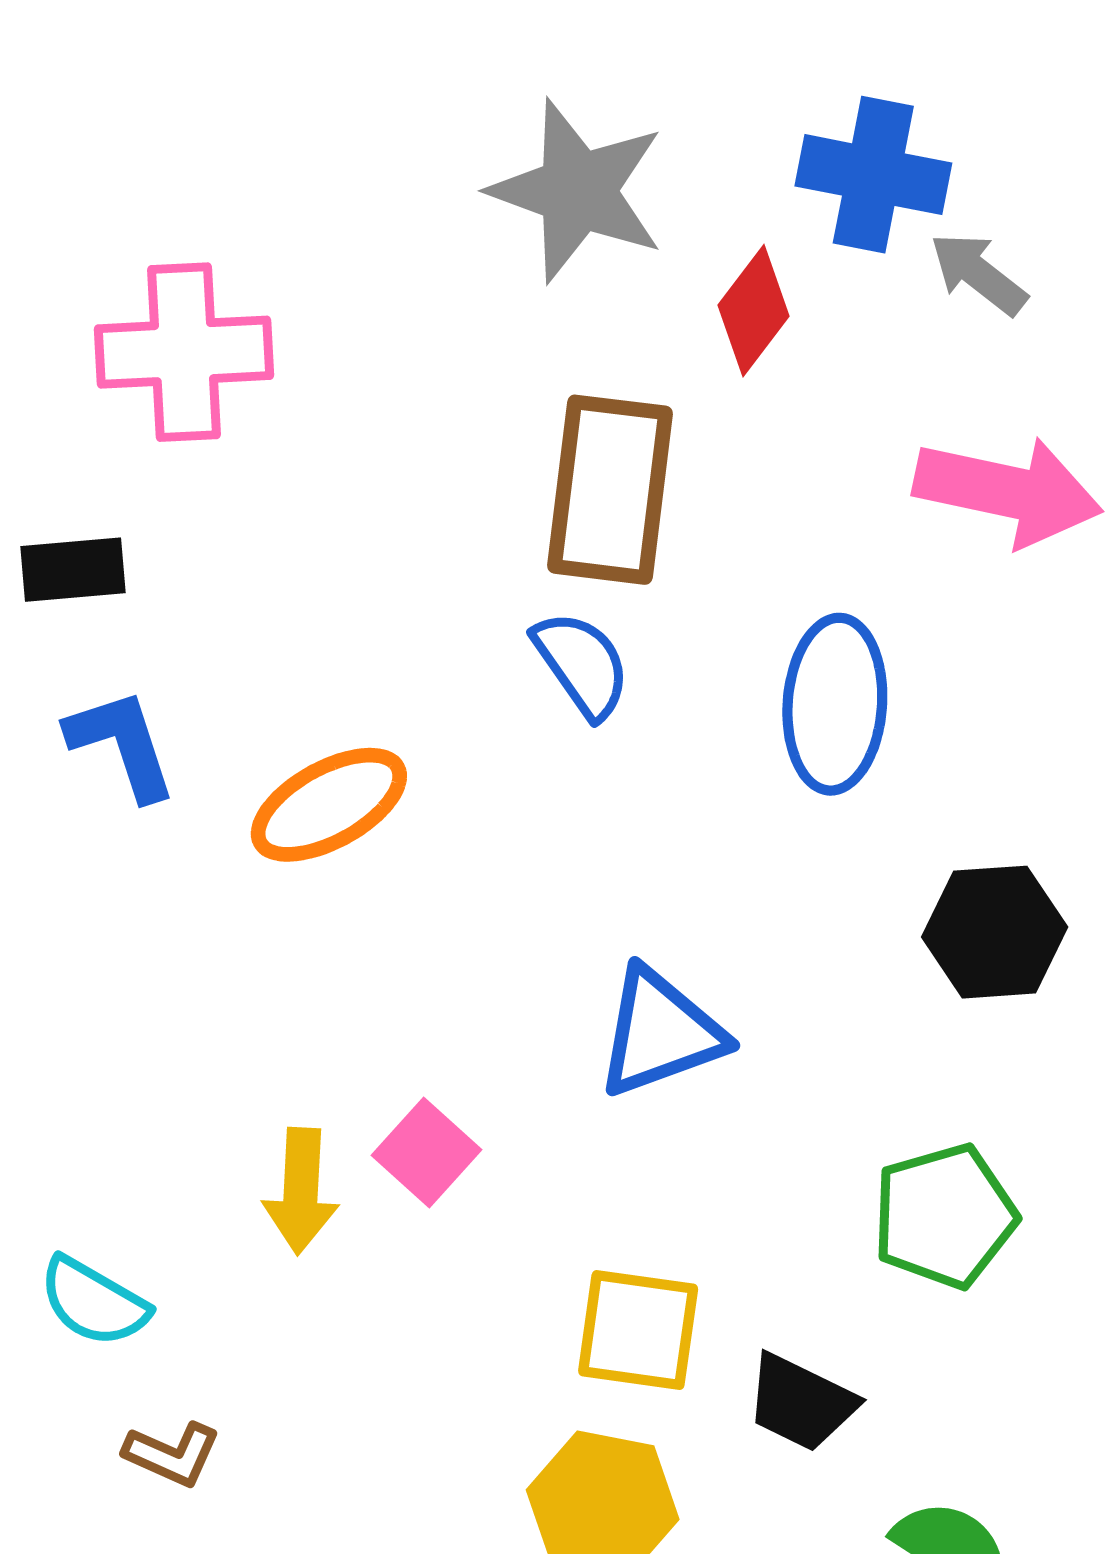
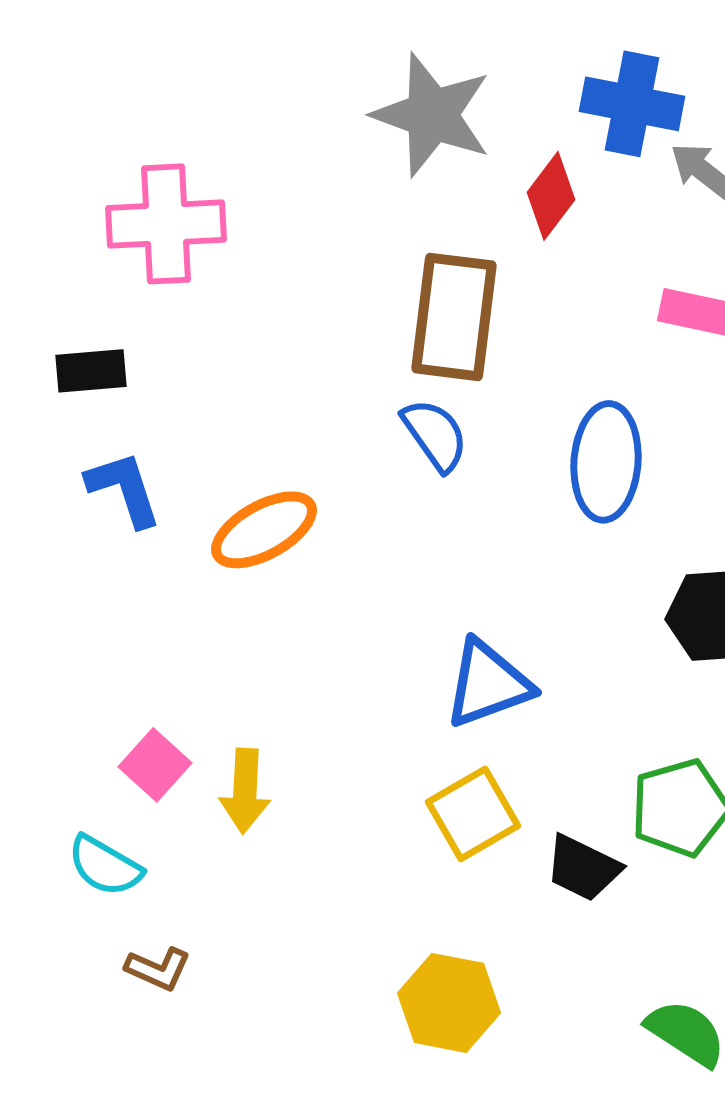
pink square: (427, 1152) -> (155, 765), moved
yellow square: (638, 1330) -> (473, 814), moved, turned -38
black trapezoid: (801, 1402) -> (583, 868), moved

